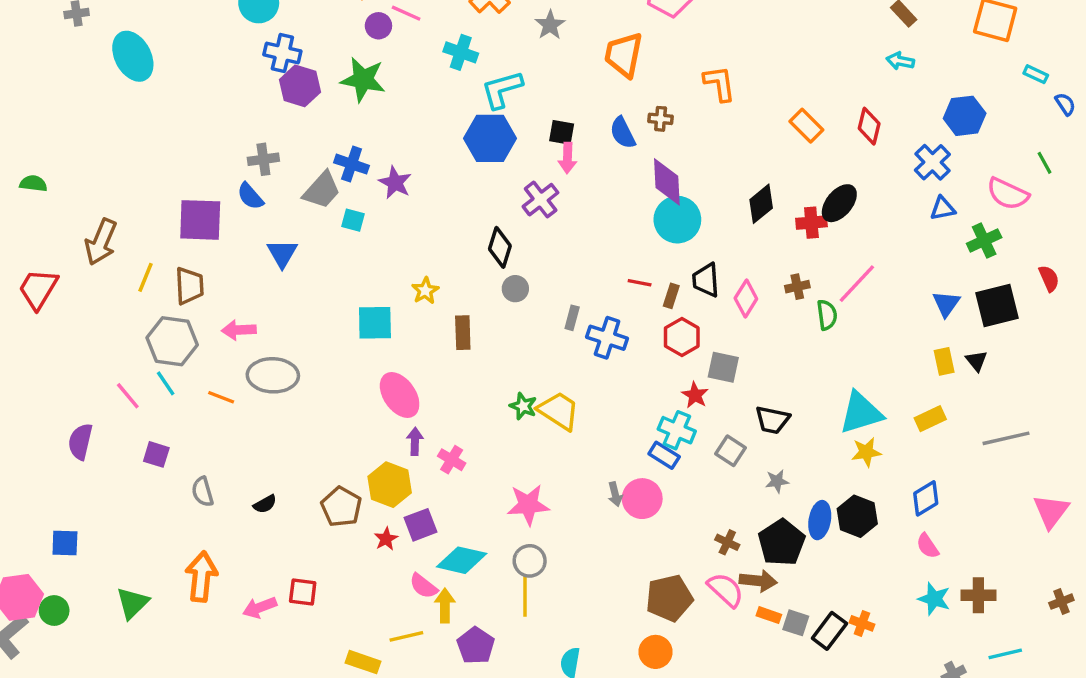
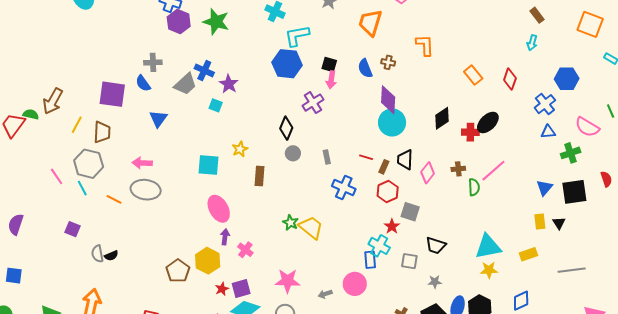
cyan arrow: (900, 61) -> (532, 43), turned -91
green semicircle: (33, 184) -> (31, 114), moved
cyan square: (353, 220) -> (216, 105), moved
gray rectangle: (572, 318) -> (327, 157), moved, turned -32
pink arrow: (239, 330) -> (142, 163), moved
pink line: (128, 396) -> (57, 176), moved
purple semicircle: (80, 442) -> (16, 224), moved
gray square: (730, 451) -> (409, 261), turned -30
blue rectangle: (664, 455) -> (370, 260), turned 48
gray arrow: (615, 494) -> (325, 294), moved, turned 80
black semicircle: (265, 504) -> (111, 256), moved
purple square: (420, 525) -> (241, 289), moved
red star: (386, 539) -> (222, 289), moved

